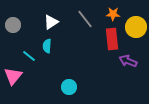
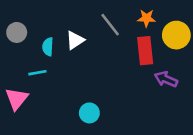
white triangle: (51, 22) -> (75, 40), moved
cyan semicircle: (47, 46) -> (48, 47), moved
cyan line: (29, 56) -> (37, 73), turned -48

